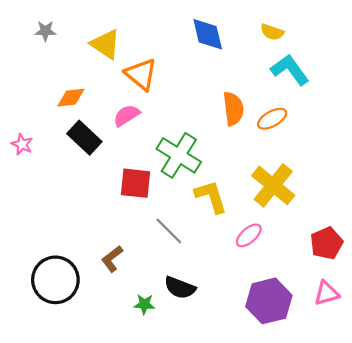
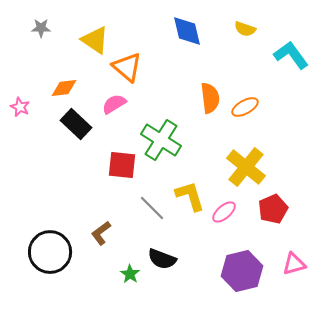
cyan L-shape: (290, 70) -> (291, 55), moved
pink star: (22, 144) -> (20, 107), moved
yellow L-shape: (211, 197) -> (190, 196), moved
red pentagon: (327, 243) -> (273, 209), moved
green star: (144, 304) -> (130, 274), turned 30

